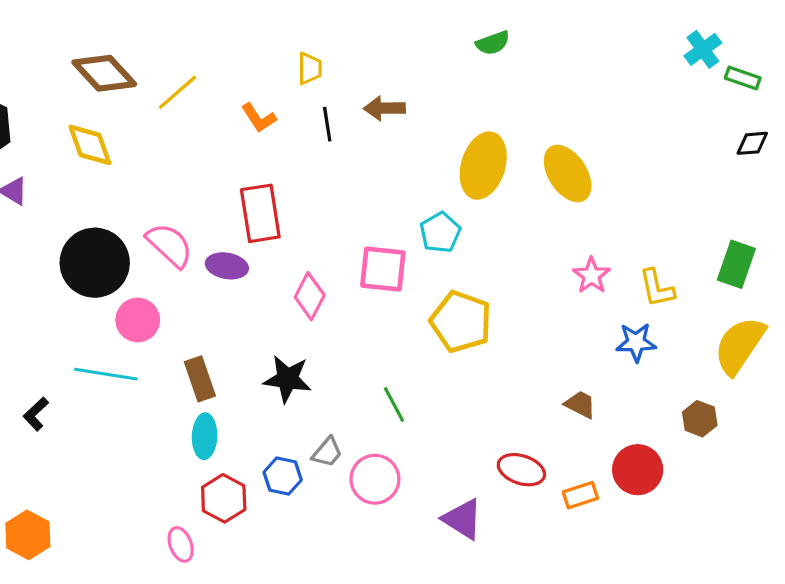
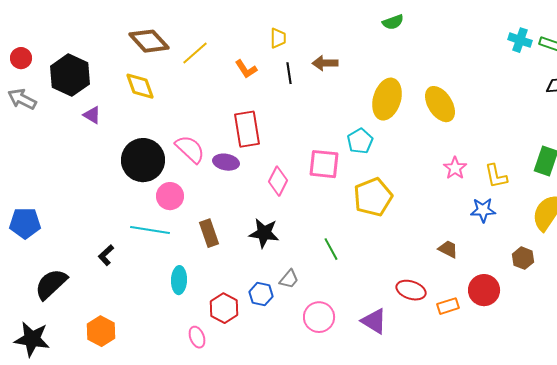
cyan cross: (703, 49) -> (520, 40), moved, turned -35
yellow pentagon: (461, 322) -> (373, 197), turned 30
cyan ellipse: (205, 436) -> (179, 280), moved
pink circle: (375, 479) -> (319, 317), moved

